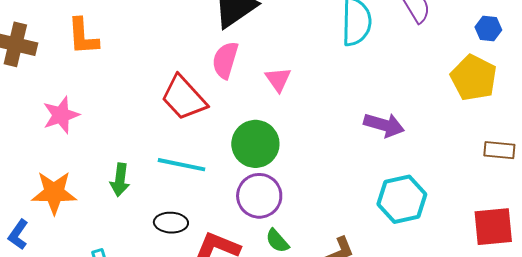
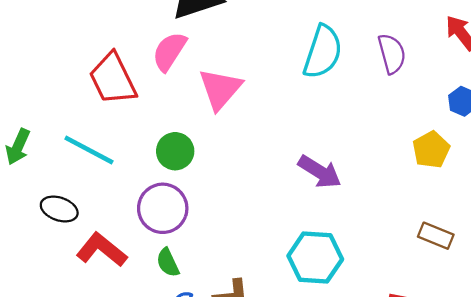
yellow pentagon: (474, 78) -> (431, 150), size x0.7
pink triangle: (278, 79) -> (220, 89), size x1.5
green circle: (255, 144) -> (175, 151), size x0.7

